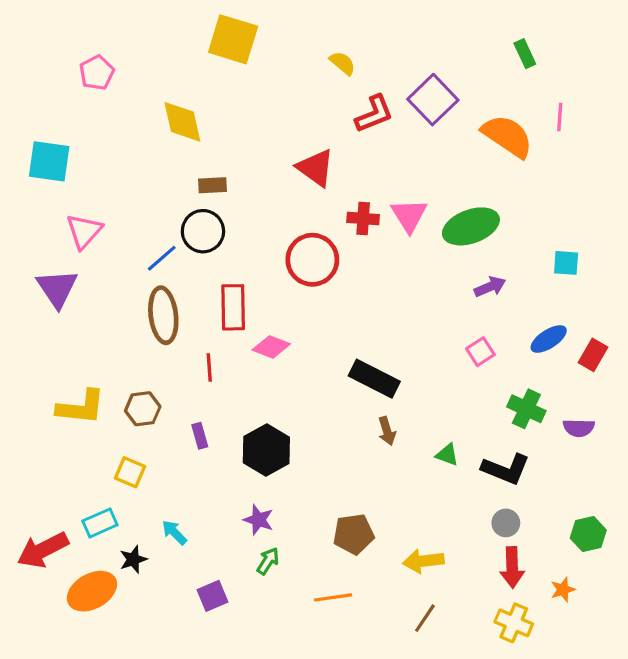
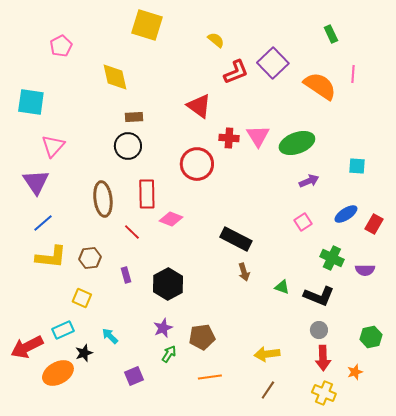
blue line: (162, 258) -> (43, 223), moved
red line: (209, 368) -> (132, 232), turned -42
purple star: (258, 520) -> (163, 328), turned 30
brown pentagon: (354, 534) -> (202, 337), moved

